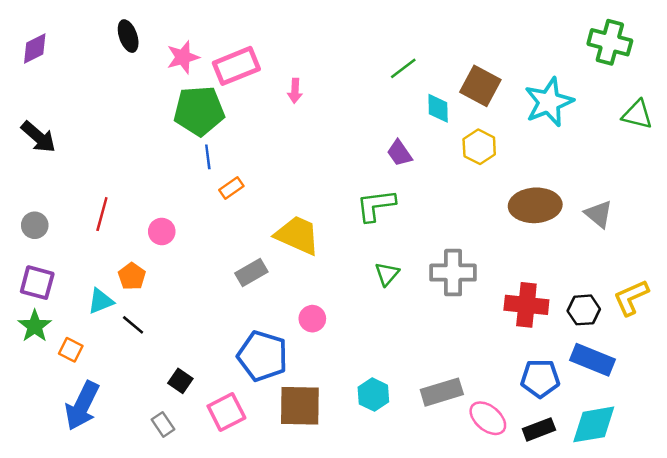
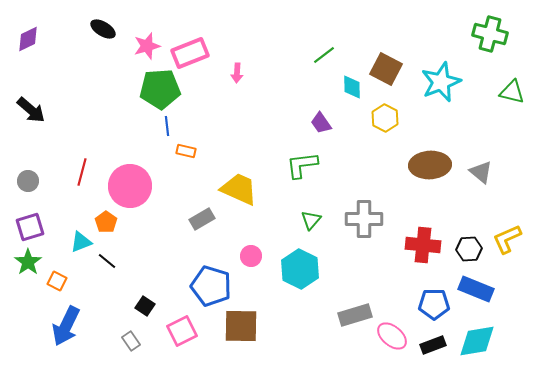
black ellipse: (128, 36) -> (103, 29), turned -40
orange rectangle: (231, 188) -> (186, 151), turned 48
pink circle: (162, 231) -> (130, 186), size x2.0
purple square: (37, 283) -> (30, 227), turned -32
cyan hexagon: (373, 395) -> (300, 269), moved, size x1.5

